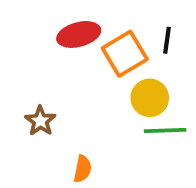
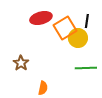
yellow circle: (150, 98) -> (78, 38), moved

